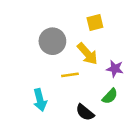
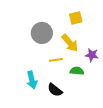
green semicircle: (110, 96) -> (77, 71), moved, turned -128
black semicircle: (85, 112) -> (55, 90), moved

